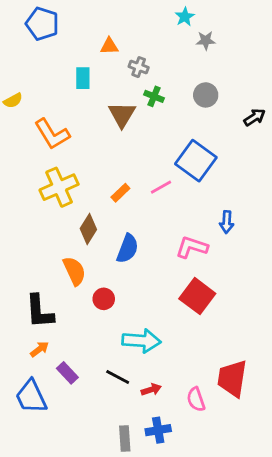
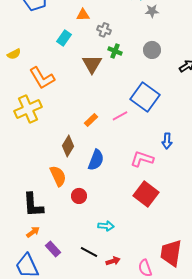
cyan rectangle: (83, 78) -> (64, 38), turned 35
yellow cross: (59, 187) -> (28, 109), moved
cyan arrow: (141, 341) -> (106, 226), size x0.6

